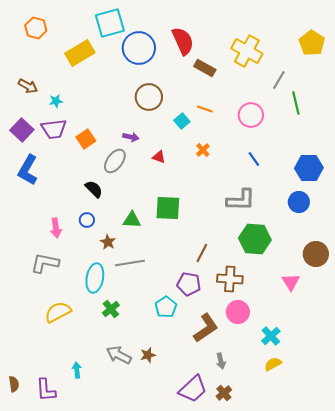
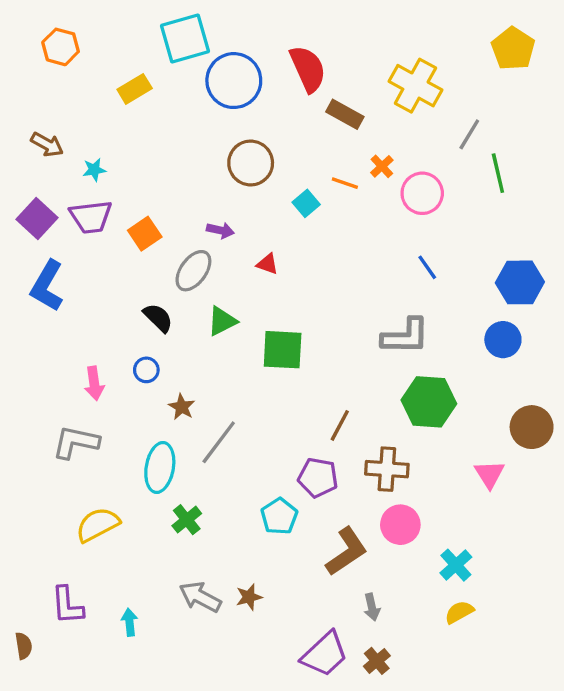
yellow pentagon: (312, 43) -> (513, 49), moved
yellow rectangle: (80, 53) -> (135, 89), size x0.7
orange cross: (203, 150) -> (382, 166), moved
green triangle: (132, 220) -> (222, 321), moved, turned -30
gray line: (130, 263) -> (219, 442), turned -44
purple L-shape: (46, 390) -> (67, 605), moved

